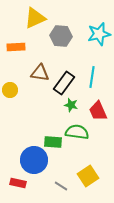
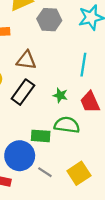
black rectangle: (64, 83) -> (23, 92), moved
gray line: (61, 186) -> (45, 172), moved

